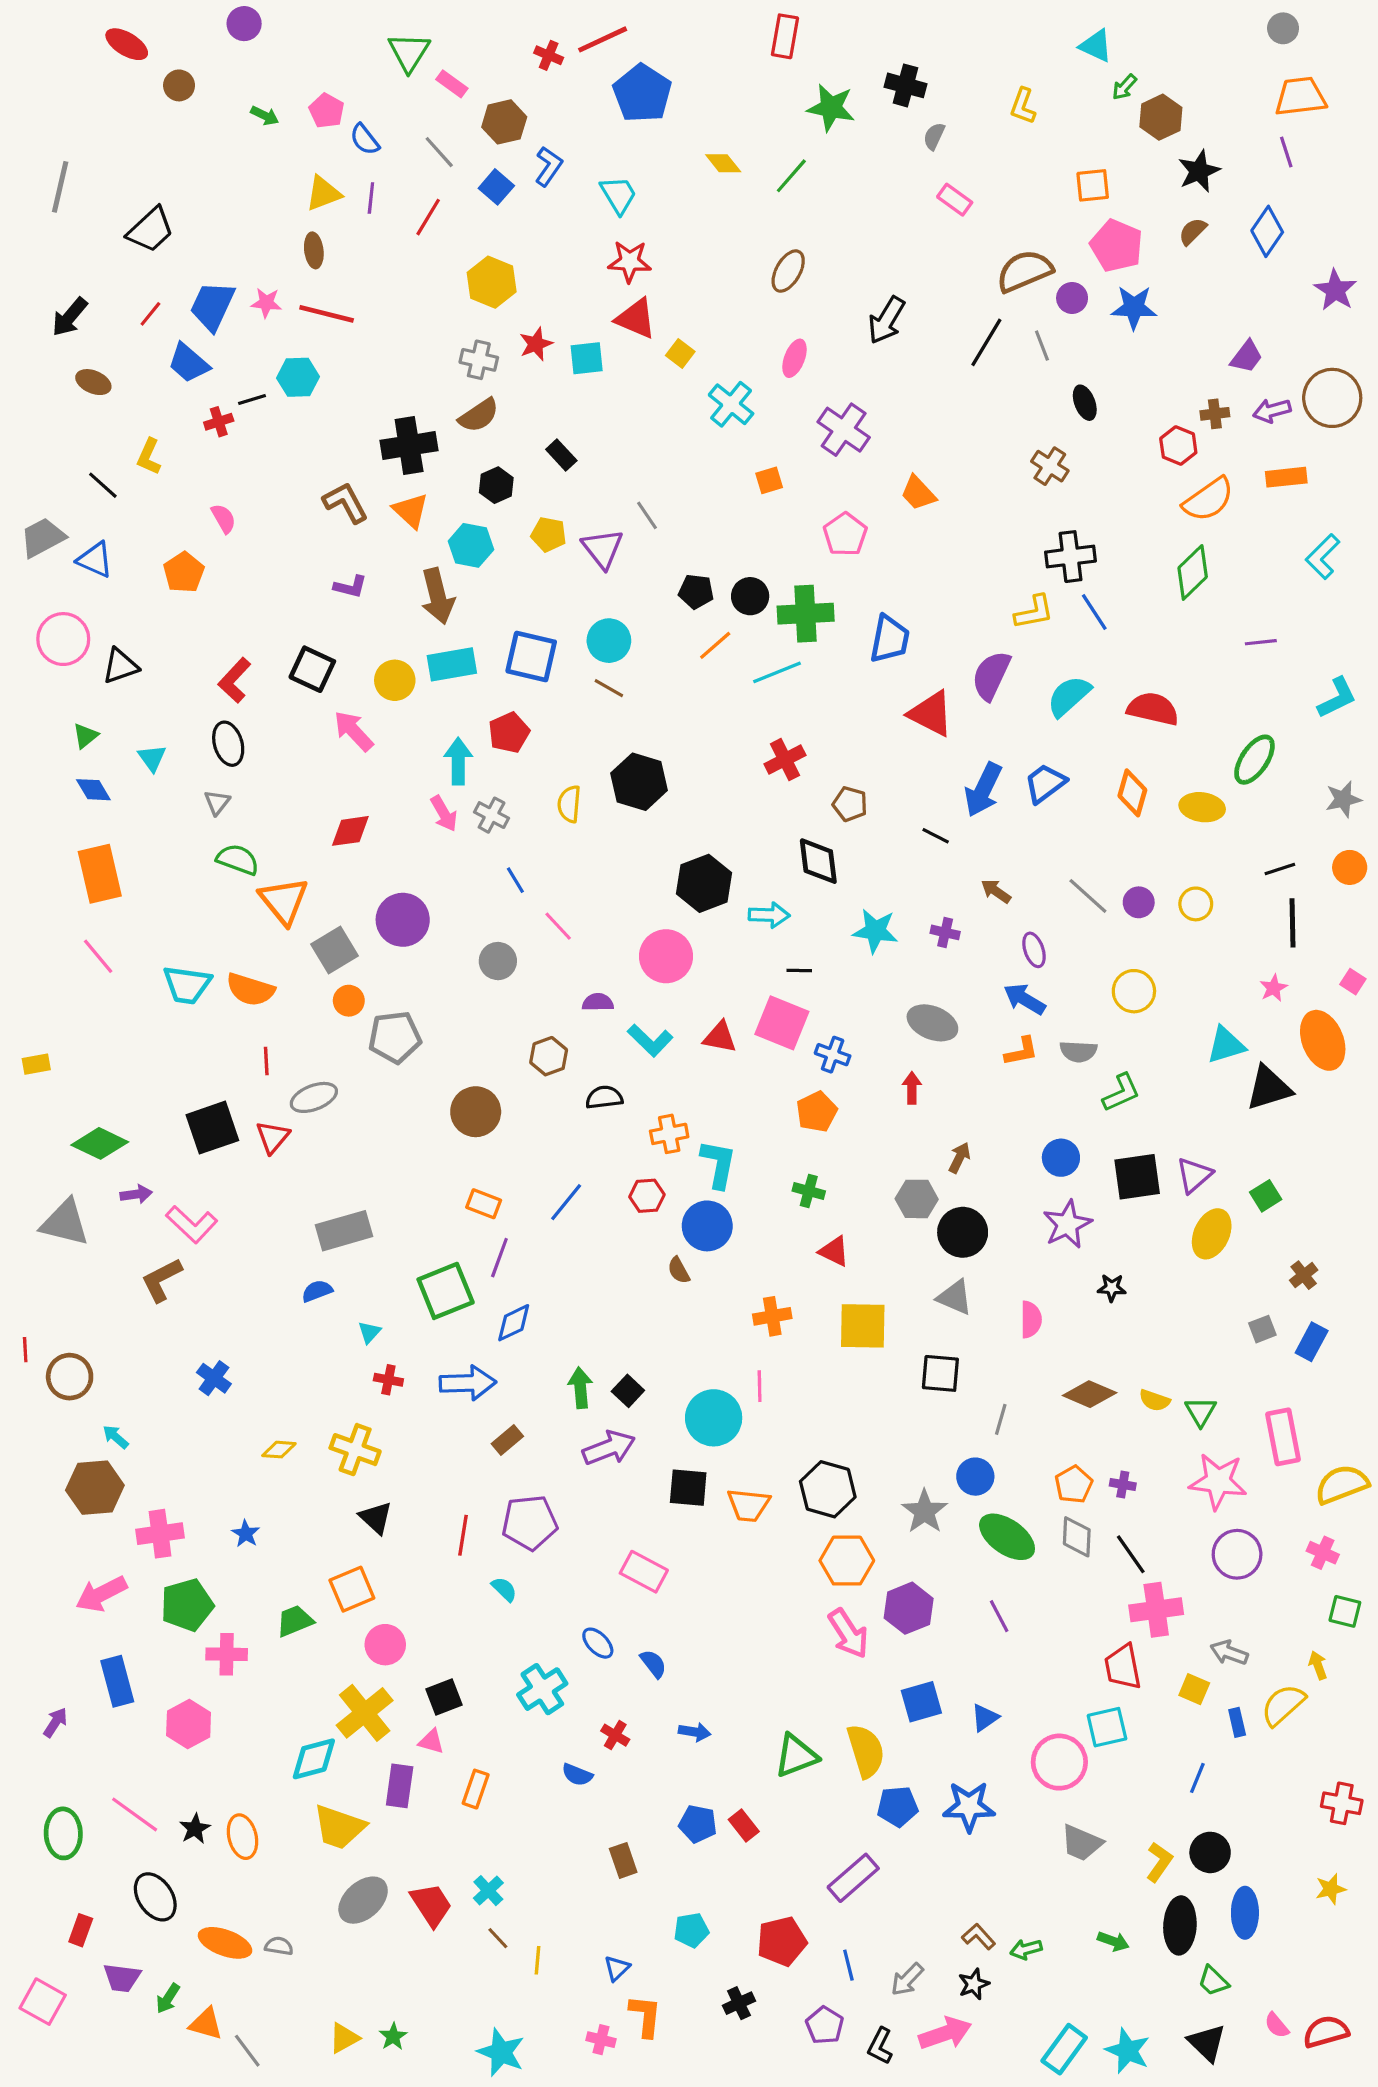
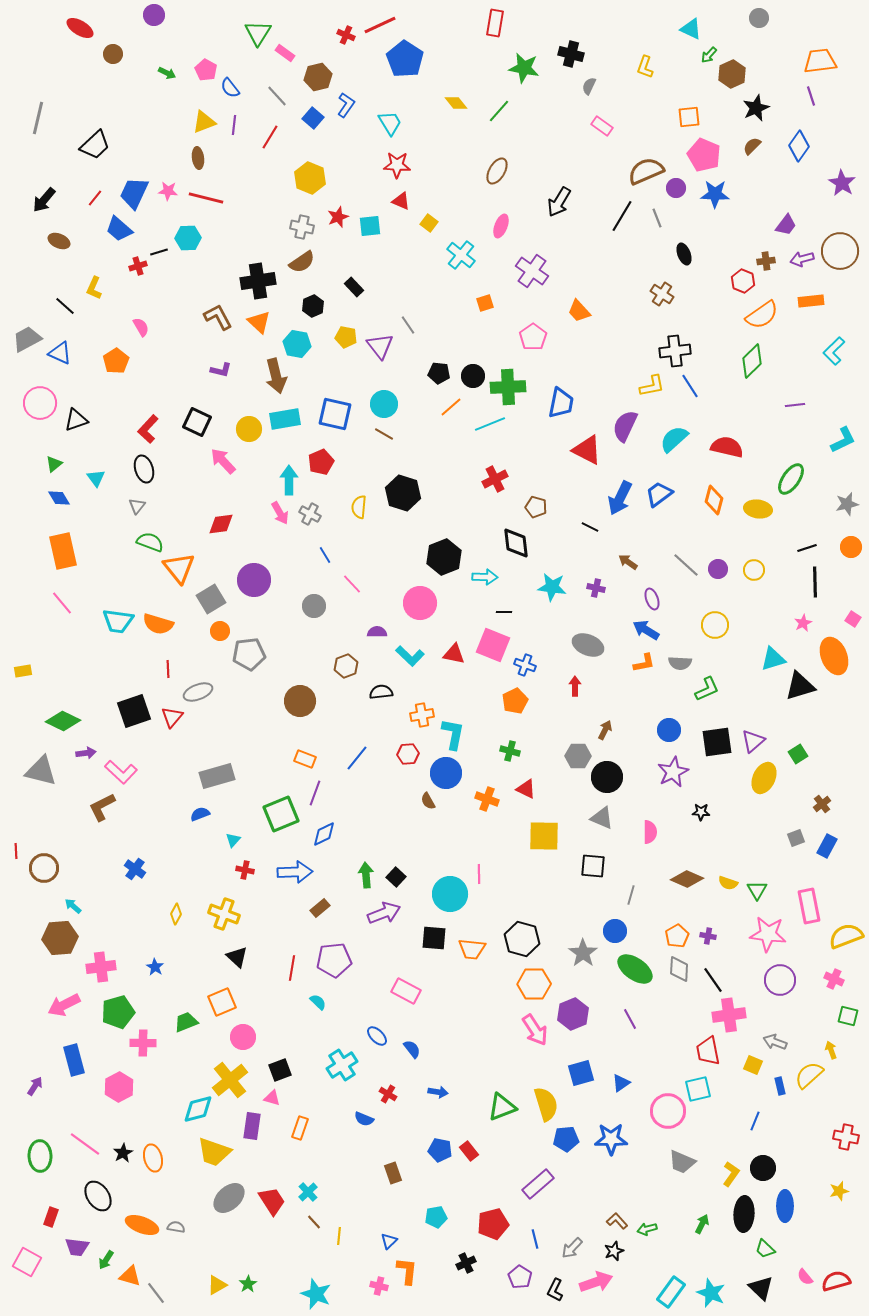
gray circle: (1283, 28) -> (759, 18), moved
red triangle: (636, 319) -> (401, 201), size x0.7
orange cross: (772, 1316) -> (487, 799), moved, turned 30
yellow diamond: (279, 1450) -> (176, 914), turned -65
green arrow: (1113, 1941) -> (702, 1224), turned -84

